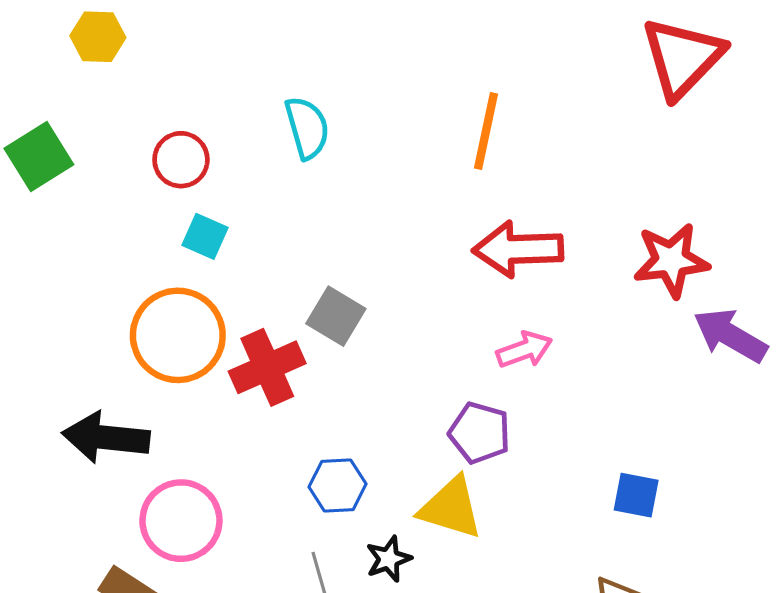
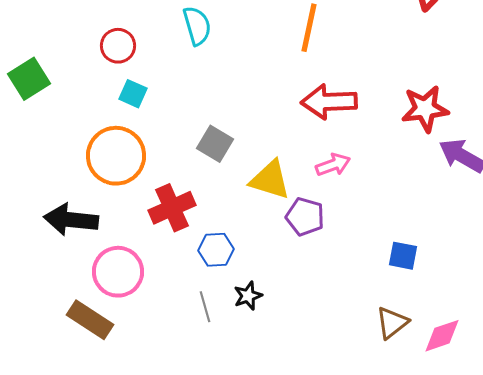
green square: (39, 157) -> (29, 79), moved
red cross: (267, 367) -> (172, 208), moved
yellow triangle: (451, 508) -> (270, 180), moved

